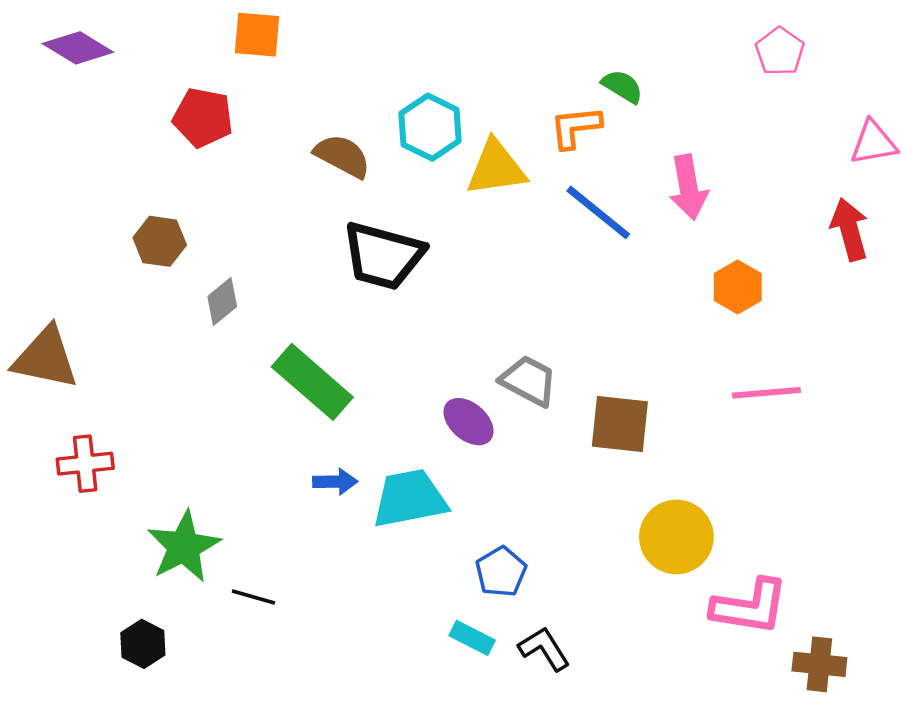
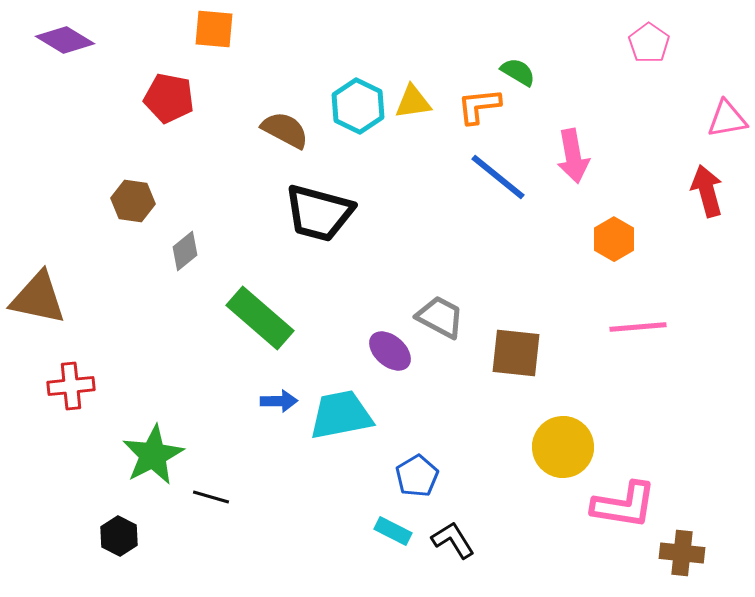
yellow triangle: (496, 168) -> (413, 102), moved, size x0.7

